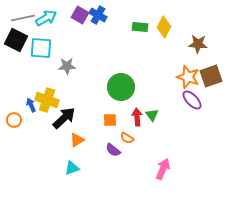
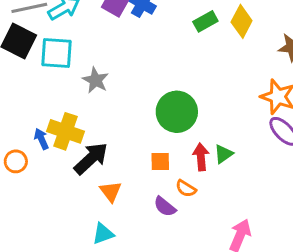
green rectangle: (140, 27) -> (205, 21), turned -35
gray star: (67, 66) -> (96, 80), turned 30
green triangle: (152, 115) -> (223, 154), turned 32
orange triangle: (77, 140) -> (111, 192), turned -35

